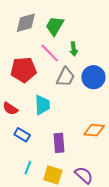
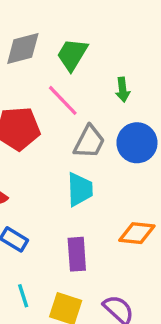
green arrow: (74, 49) -> (123, 90), moved
cyan trapezoid: (42, 105) -> (80, 189), moved
cyan line: (28, 168) -> (23, 296), turned -40

